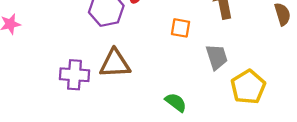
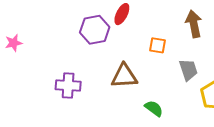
brown triangle: (115, 64) -> (124, 76), moved

